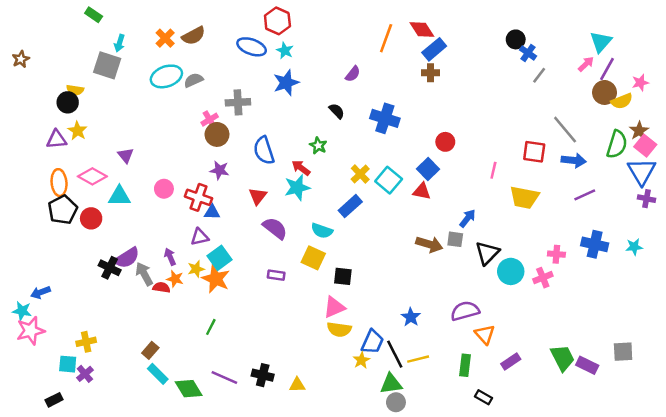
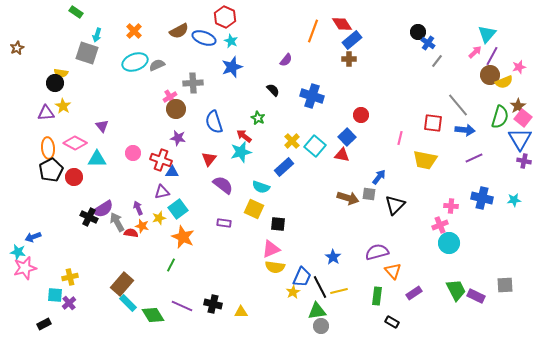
brown semicircle: (194, 36) -> (179, 31), moved
cyan circle: (511, 271) -> (449, 243), moved
orange star: (216, 279) -> (183, 237), moved
brown rectangle: (150, 350) -> (122, 284), size x1.6

